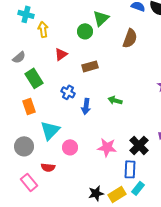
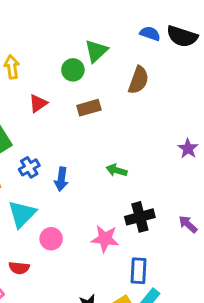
brown rectangle: (90, 66) -> (89, 108), moved
blue cross: (68, 92) -> (29, 167), moved, turned 32
blue arrow: (86, 106) -> (61, 179), moved
black cross: (139, 145) -> (140, 217), moved, turned 30

